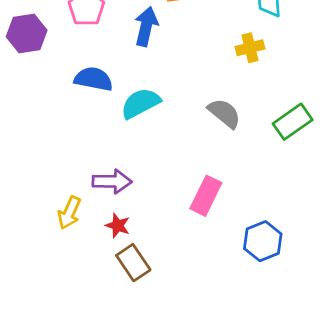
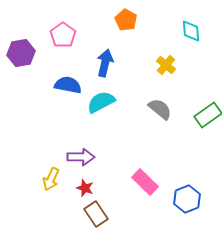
blue arrow: (146, 26) -> (105, 63), moved
yellow cross: (250, 48) -> (166, 65), moved, turned -36
pink rectangle: (206, 196) -> (145, 182), moved, turned -72

